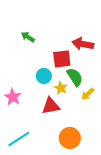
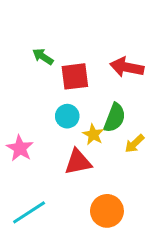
red square: (62, 59) -> (75, 76), moved
green semicircle: (75, 77) -> (115, 118), turned 54

